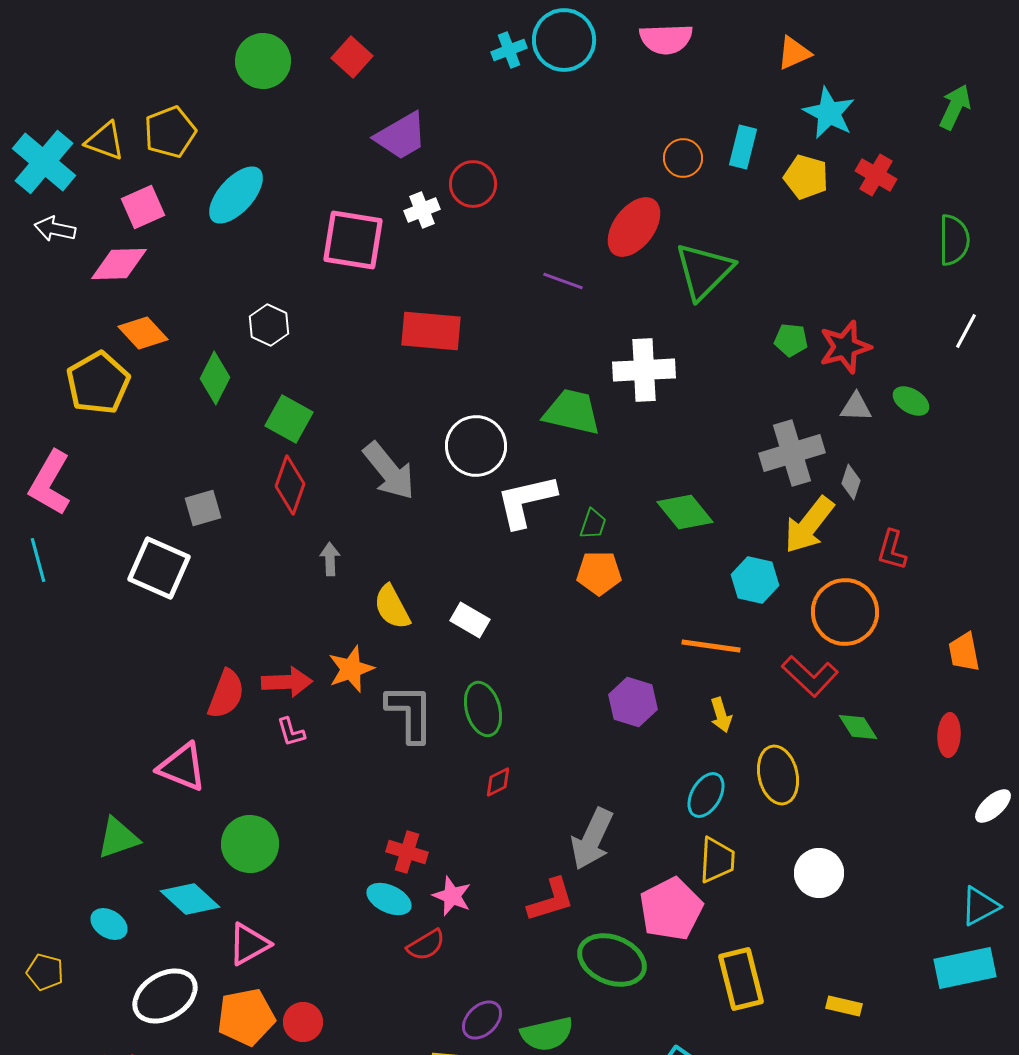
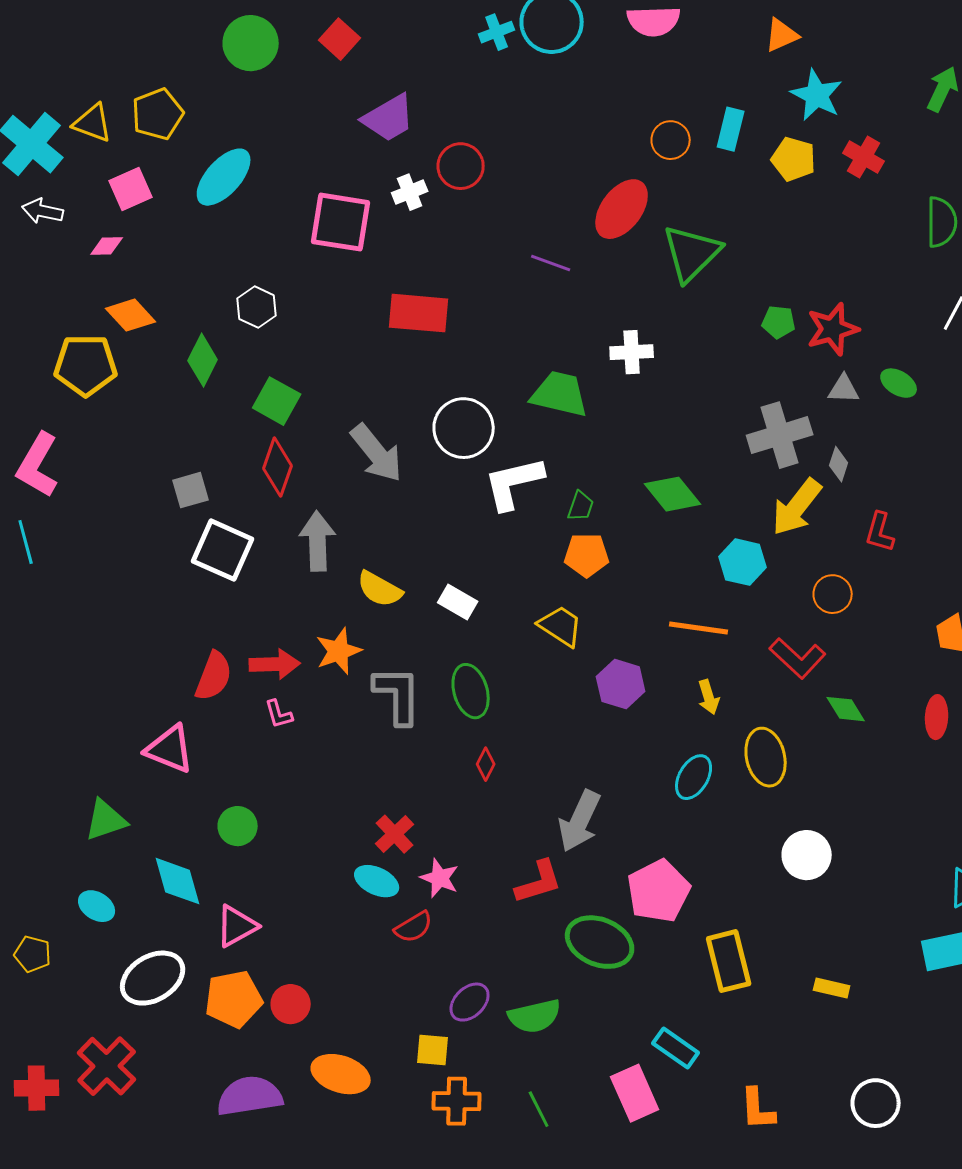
pink diamond: (119, 264) -> (107, 246), size x0.6
white cross: (644, 370) -> (632, 352), size x0.7
yellow pentagon: (98, 383) -> (86, 365), turned 30
gray arrow: (330, 559) -> (318, 541), size x1.8
white square: (159, 568) -> (223, 550), moved
yellow semicircle: (392, 607) -> (380, 589), turned -33
orange circle: (845, 612) -> (833, 594), size x0.6
red diamond: (498, 782) -> (486, 764), turned -36
green circle: (250, 844) -> (238, 826), size x0.7
red cross: (407, 852) -> (395, 834), turned 30
yellow trapezoid: (717, 860) -> (561, 626), moved, turned -60
cyan diamond: (190, 899) -> (178, 881), turned 32

